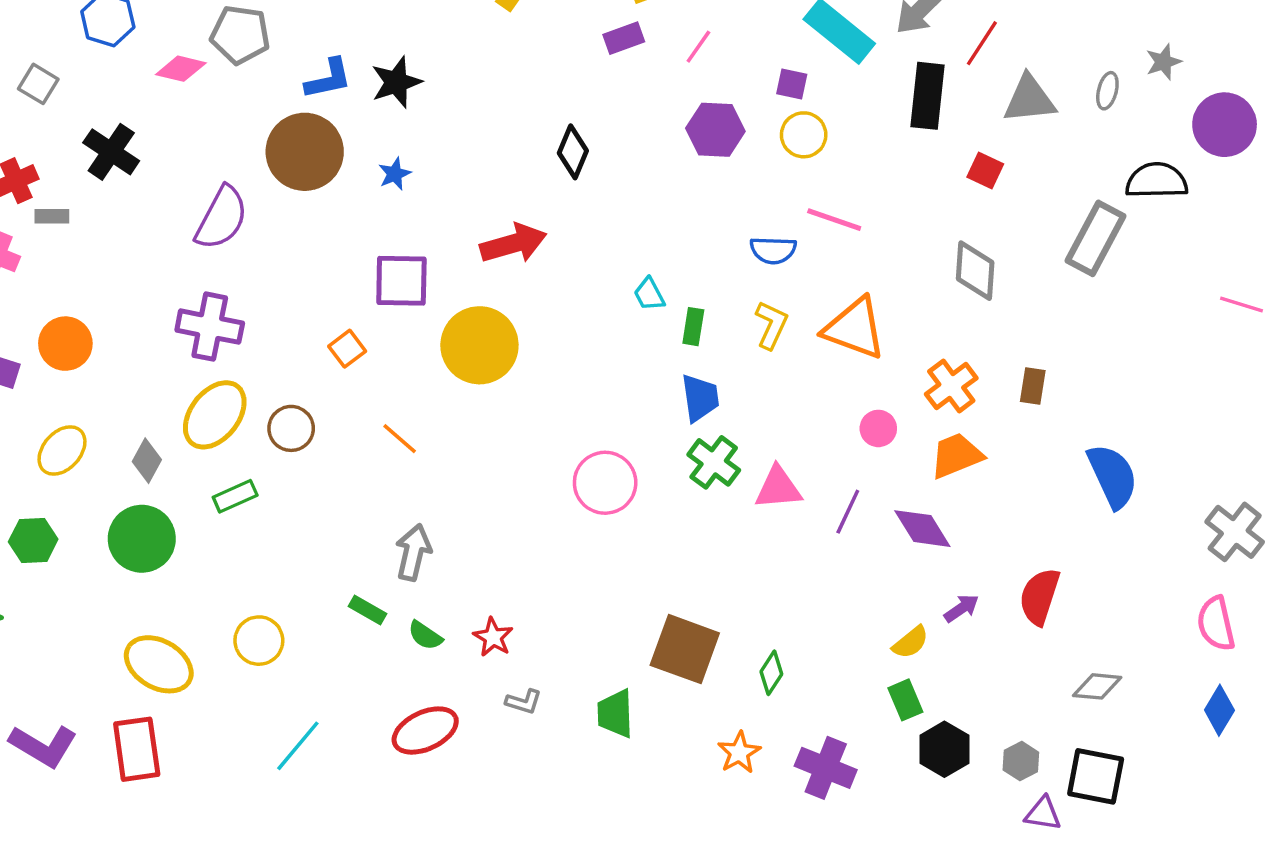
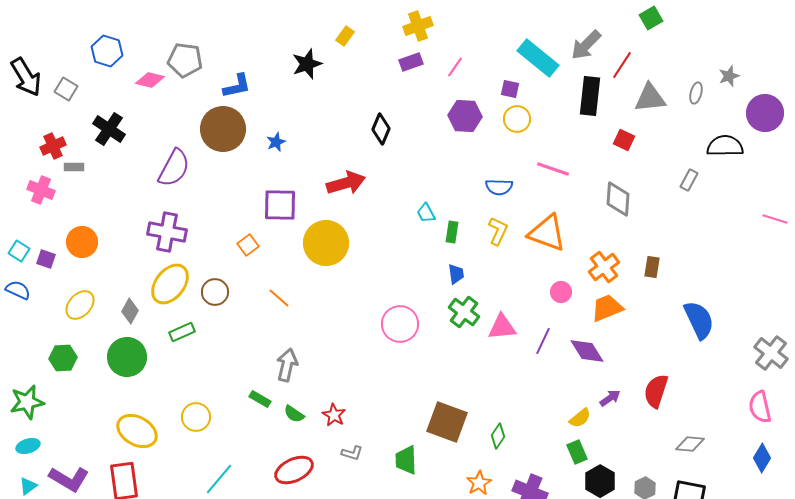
black star: (396, 82) -> (307, 64), moved
pink line: (834, 220) -> (553, 169), moved
gray rectangle: (1096, 238) -> (689, 180), size x0.5
blue trapezoid: (700, 398) -> (456, 274), size x0.7

